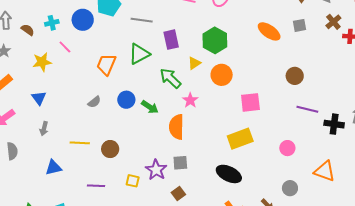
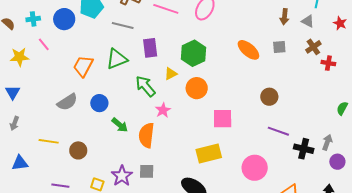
gray semicircle: (94, 102) -> (67, 102), size x1.5
green arrow: (150, 107) -> (120, 125), moved
pink circle: (287, 148) -> (255, 168), size x1.6

